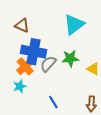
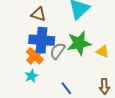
brown triangle: (22, 25) -> (39, 14), moved
green star: (70, 58) -> (79, 43), size x1.4

